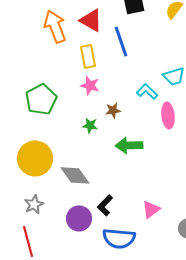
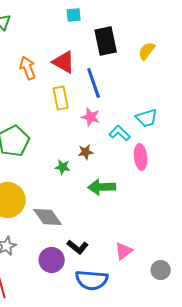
orange arrow: (55, 26) -> (28, 68), size x0.7
pink star: (90, 85) -> (91, 117), moved
black L-shape: (105, 205) -> (78, 247), turned -95

